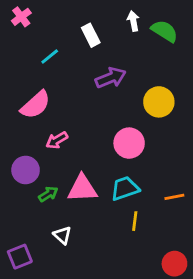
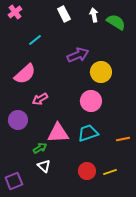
white rectangle: (91, 35) -> (64, 14), moved
yellow circle: (159, 102) -> (101, 72), moved
green arrow: (48, 194) -> (40, 148), moved
yellow line: (135, 221) -> (110, 172), moved, turned 64
red circle: (174, 264) -> (87, 171), moved

